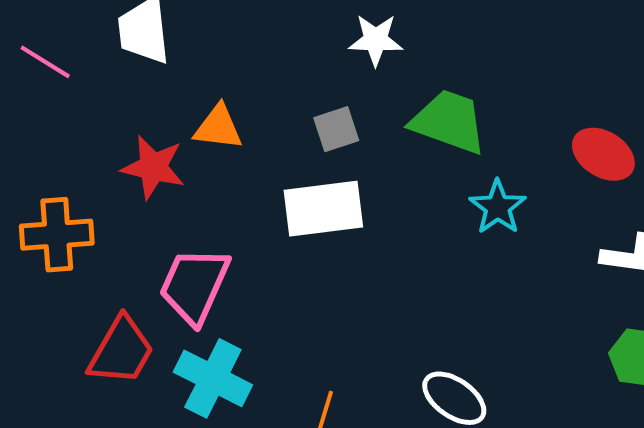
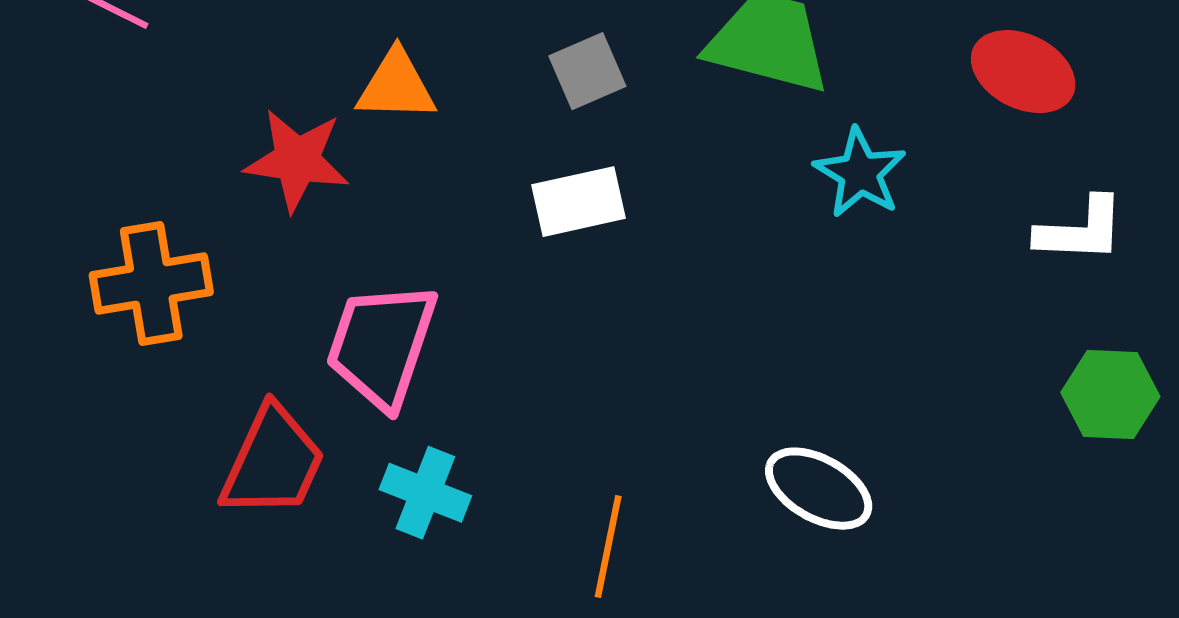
white rectangle: (323, 209) -> (578, 202), size x0.7
cyan cross: (213, 378) -> (425, 493), size x0.7

